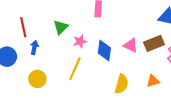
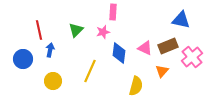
pink star: (80, 41) -> (103, 32), moved
orange triangle: (153, 81) -> (162, 71), moved, turned -32

